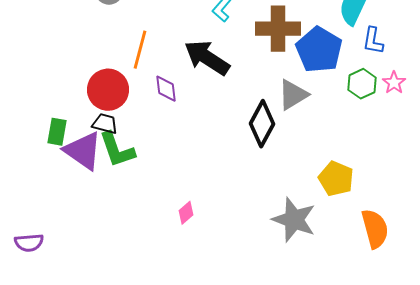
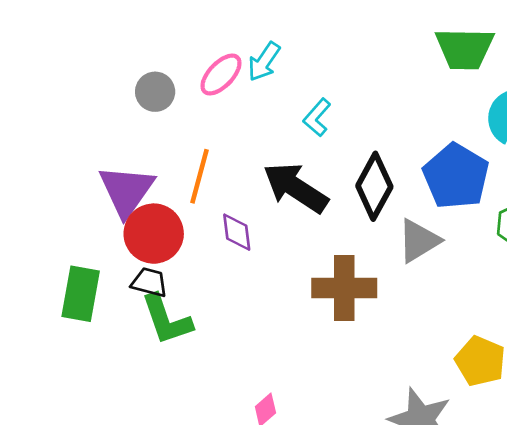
brown cross: (278, 29) -> (344, 288), moved
black diamond: (262, 124) -> (374, 186), moved
green rectangle: (57, 132) -> (81, 294), size x1.4
purple triangle: (83, 151) -> (126, 191), moved, turned 30

